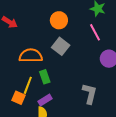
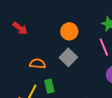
orange semicircle: (31, 56) -> (37, 64), size x0.7

